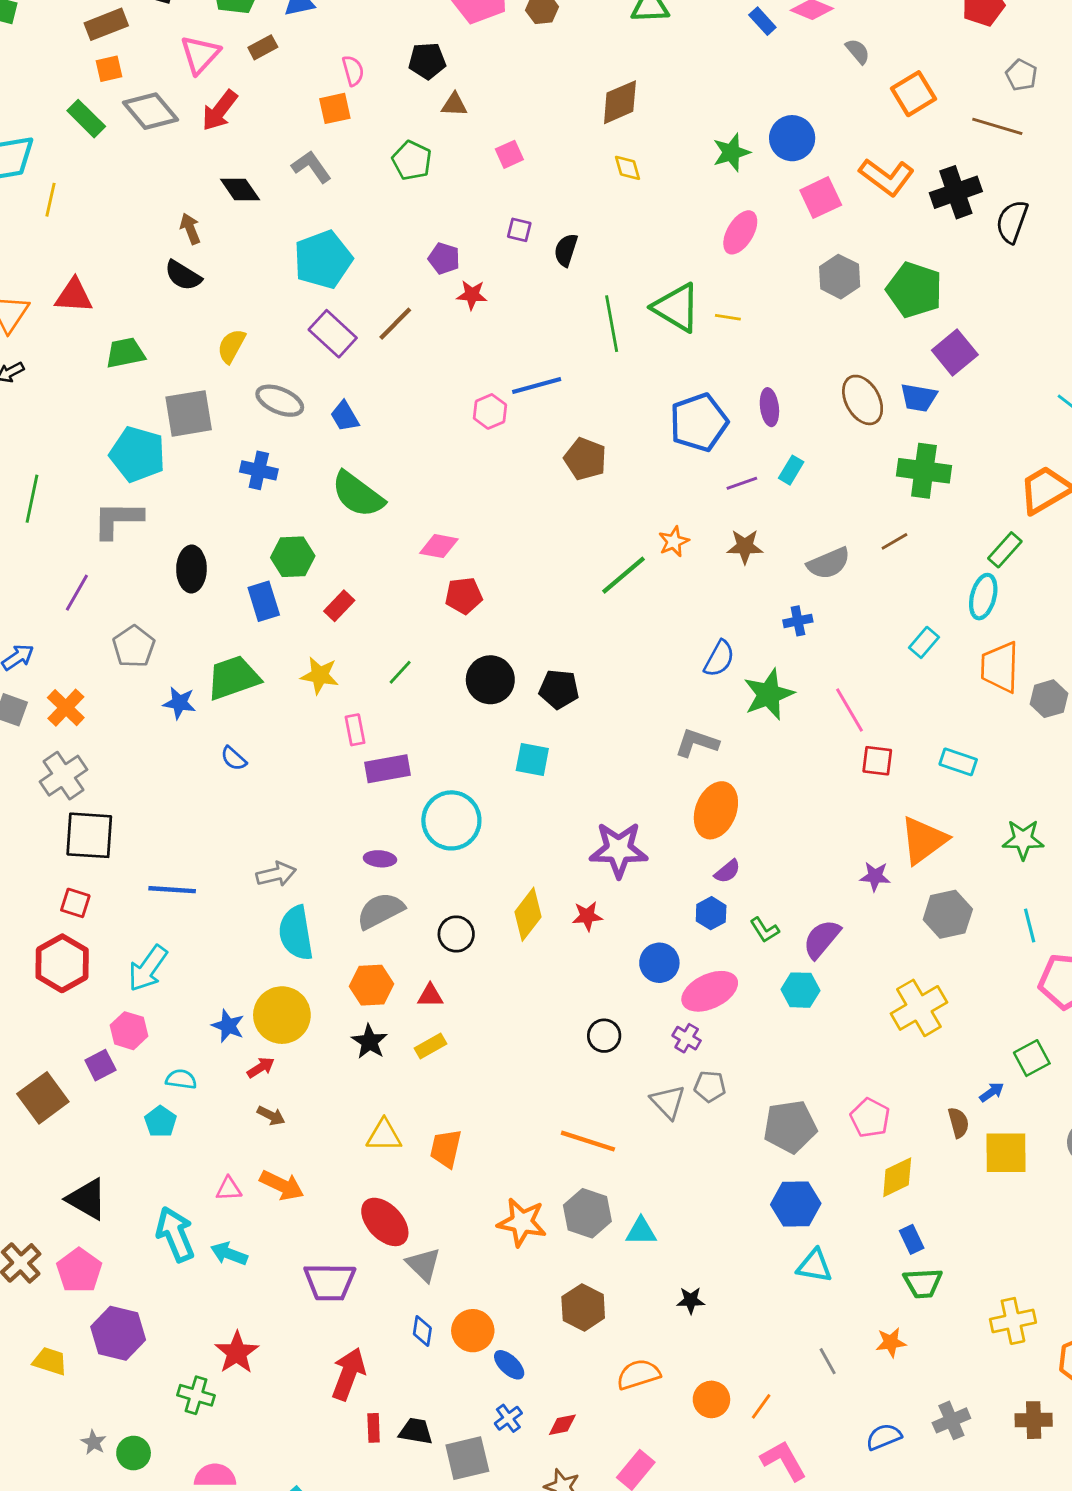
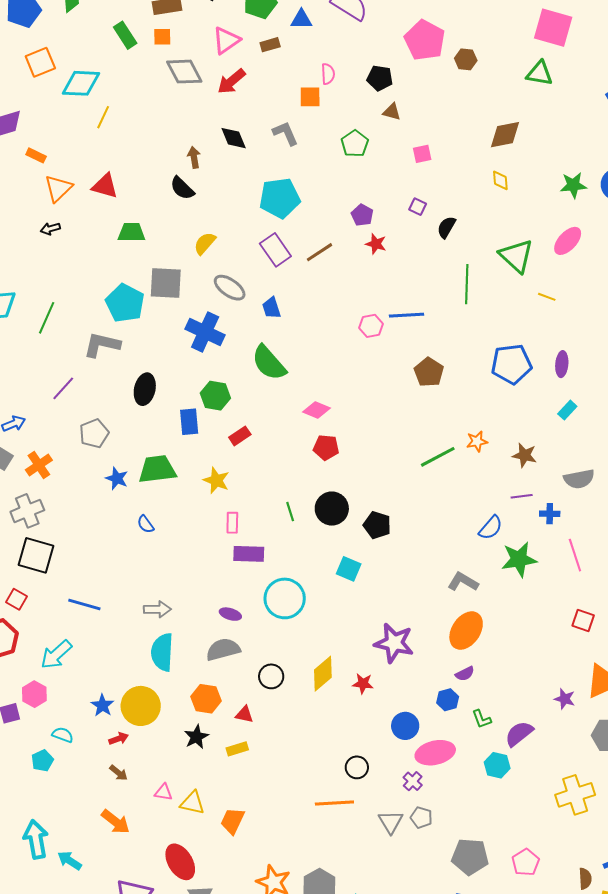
green rectangle: (86, 119) -> (125, 35), moved
green triangle: (677, 308) -> (516, 256), moved
blue cross: (259, 470) -> (205, 332), size x1.5
purple line: (742, 483) -> (522, 496), moved
green line: (400, 672) -> (290, 512), moved, turned -72
pink line: (849, 710) -> (575, 555), moved
orange line: (588, 1141) -> (334, 803), moved, turned -33
pink triangle: (229, 1189) -> (163, 792), moved

